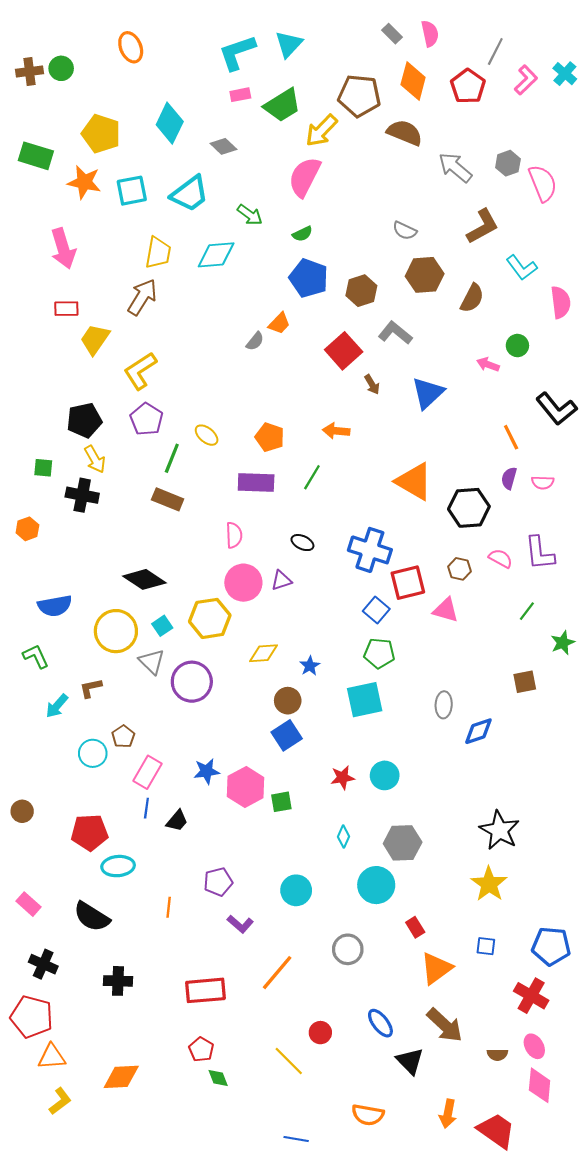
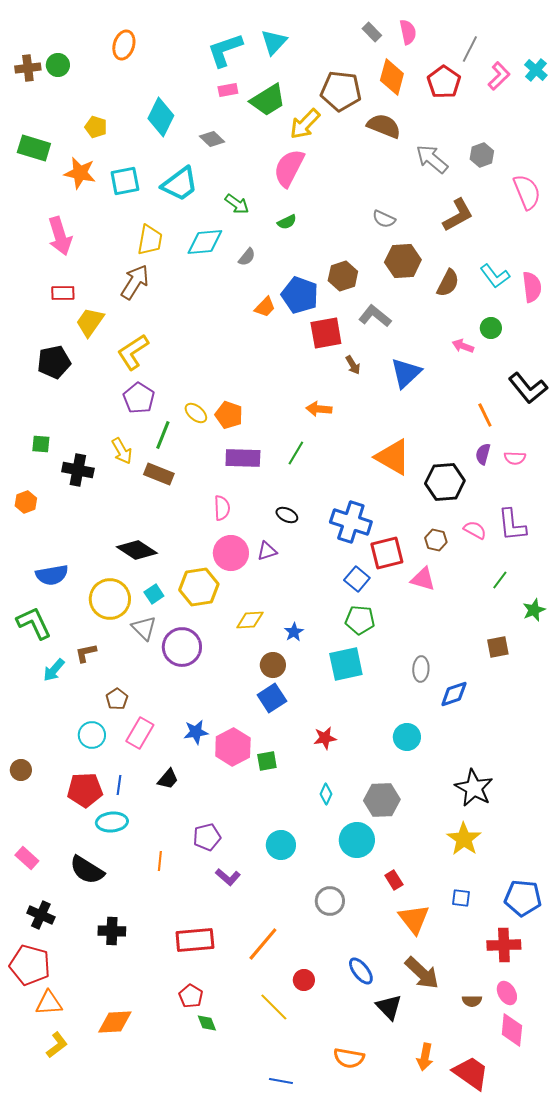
orange ellipse: (131, 47) -> (124, 45), turned 40
yellow pentagon: (101, 134) -> (96, 127), size x0.6
pink semicircle: (543, 183) -> (527, 192), moved
cyan L-shape: (522, 268) -> (495, 276), moved
blue pentagon: (309, 278) -> (300, 295), moved
gray semicircle: (255, 341) -> (247, 257), moved
red square: (344, 351) -> (326, 333), turned 32
black pentagon: (84, 420) -> (54, 362), moved
orange pentagon: (270, 437) -> (229, 415), moved
yellow arrow: (95, 459) -> (122, 451), moved
green L-shape: (36, 656) -> (34, 623), size x1.4
cyan circle: (93, 753) -> (92, 735), moved
cyan circle: (385, 775) -> (407, 737), moved
blue line: (146, 808) -> (119, 785), moved
orange triangle: (436, 968) -> (414, 919), turned -32
orange line: (277, 973) -> (263, 944), moved
red cross: (531, 996) -> (504, 945), turned -32

